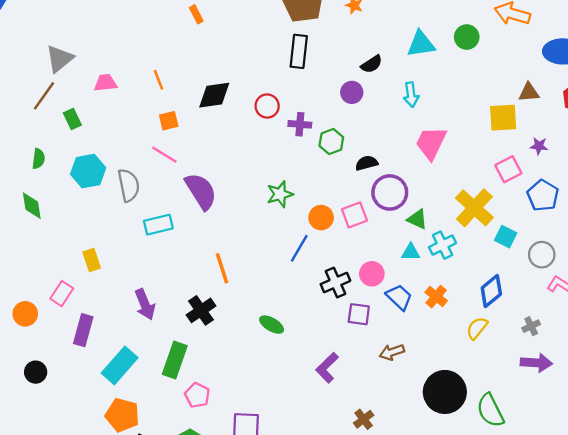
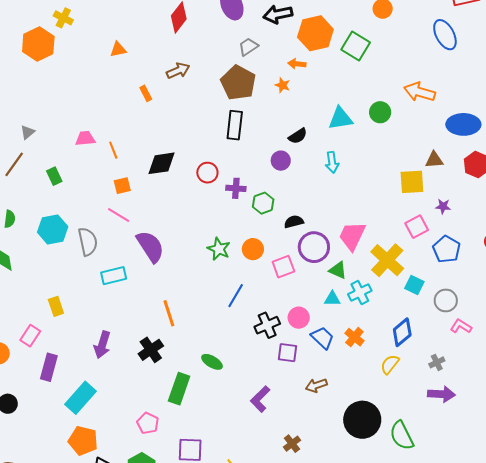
gray triangle: (60, 59) -> (28, 132), size x0.6
pink trapezoid: (105, 83) -> (85, 138), moved
green rectangle: (72, 119) -> (54, 176), moved
pink trapezoid: (431, 143) -> (352, 236), moved
green star: (280, 194) -> (219, 249), turned -30
orange circle: (321, 218) -> (253, 249), moved
purple arrow: (145, 304) -> (102, 345), turned 40
green rectangle: (175, 360) -> (179, 389), moved

